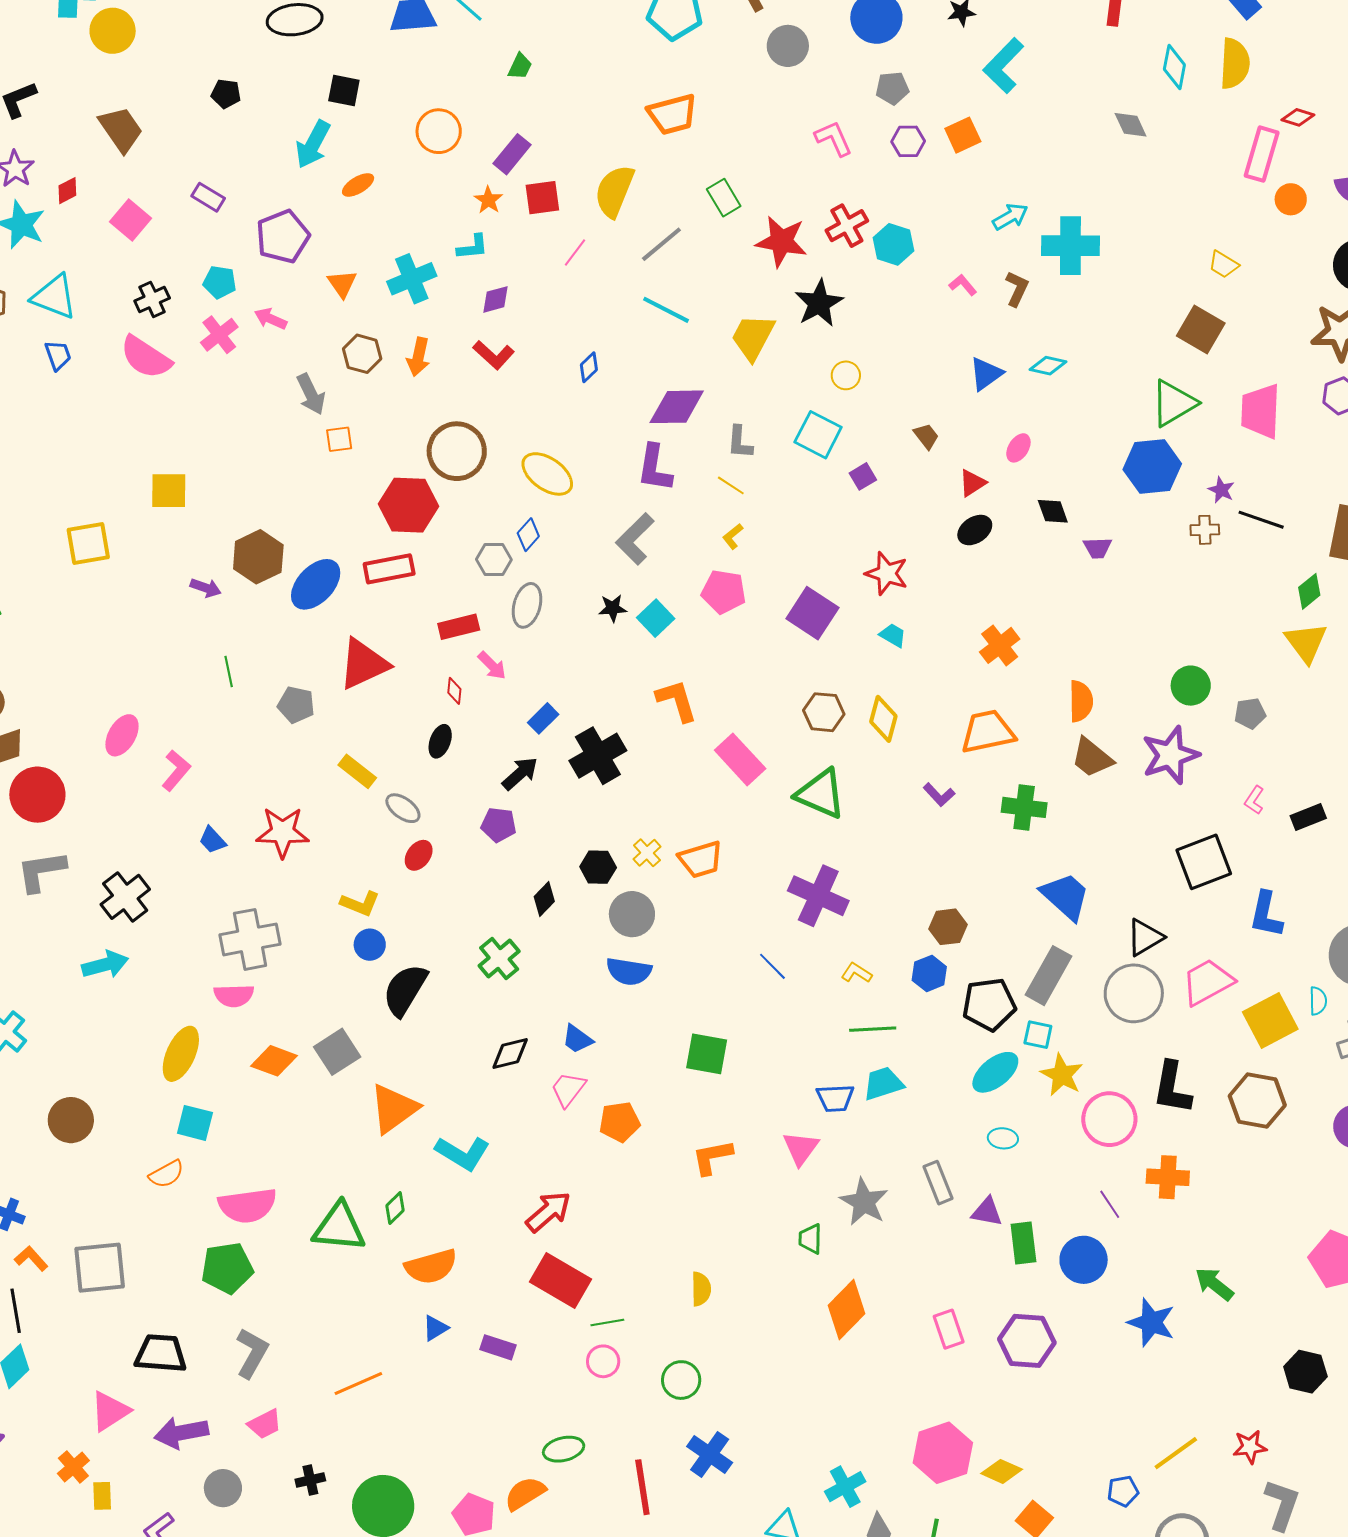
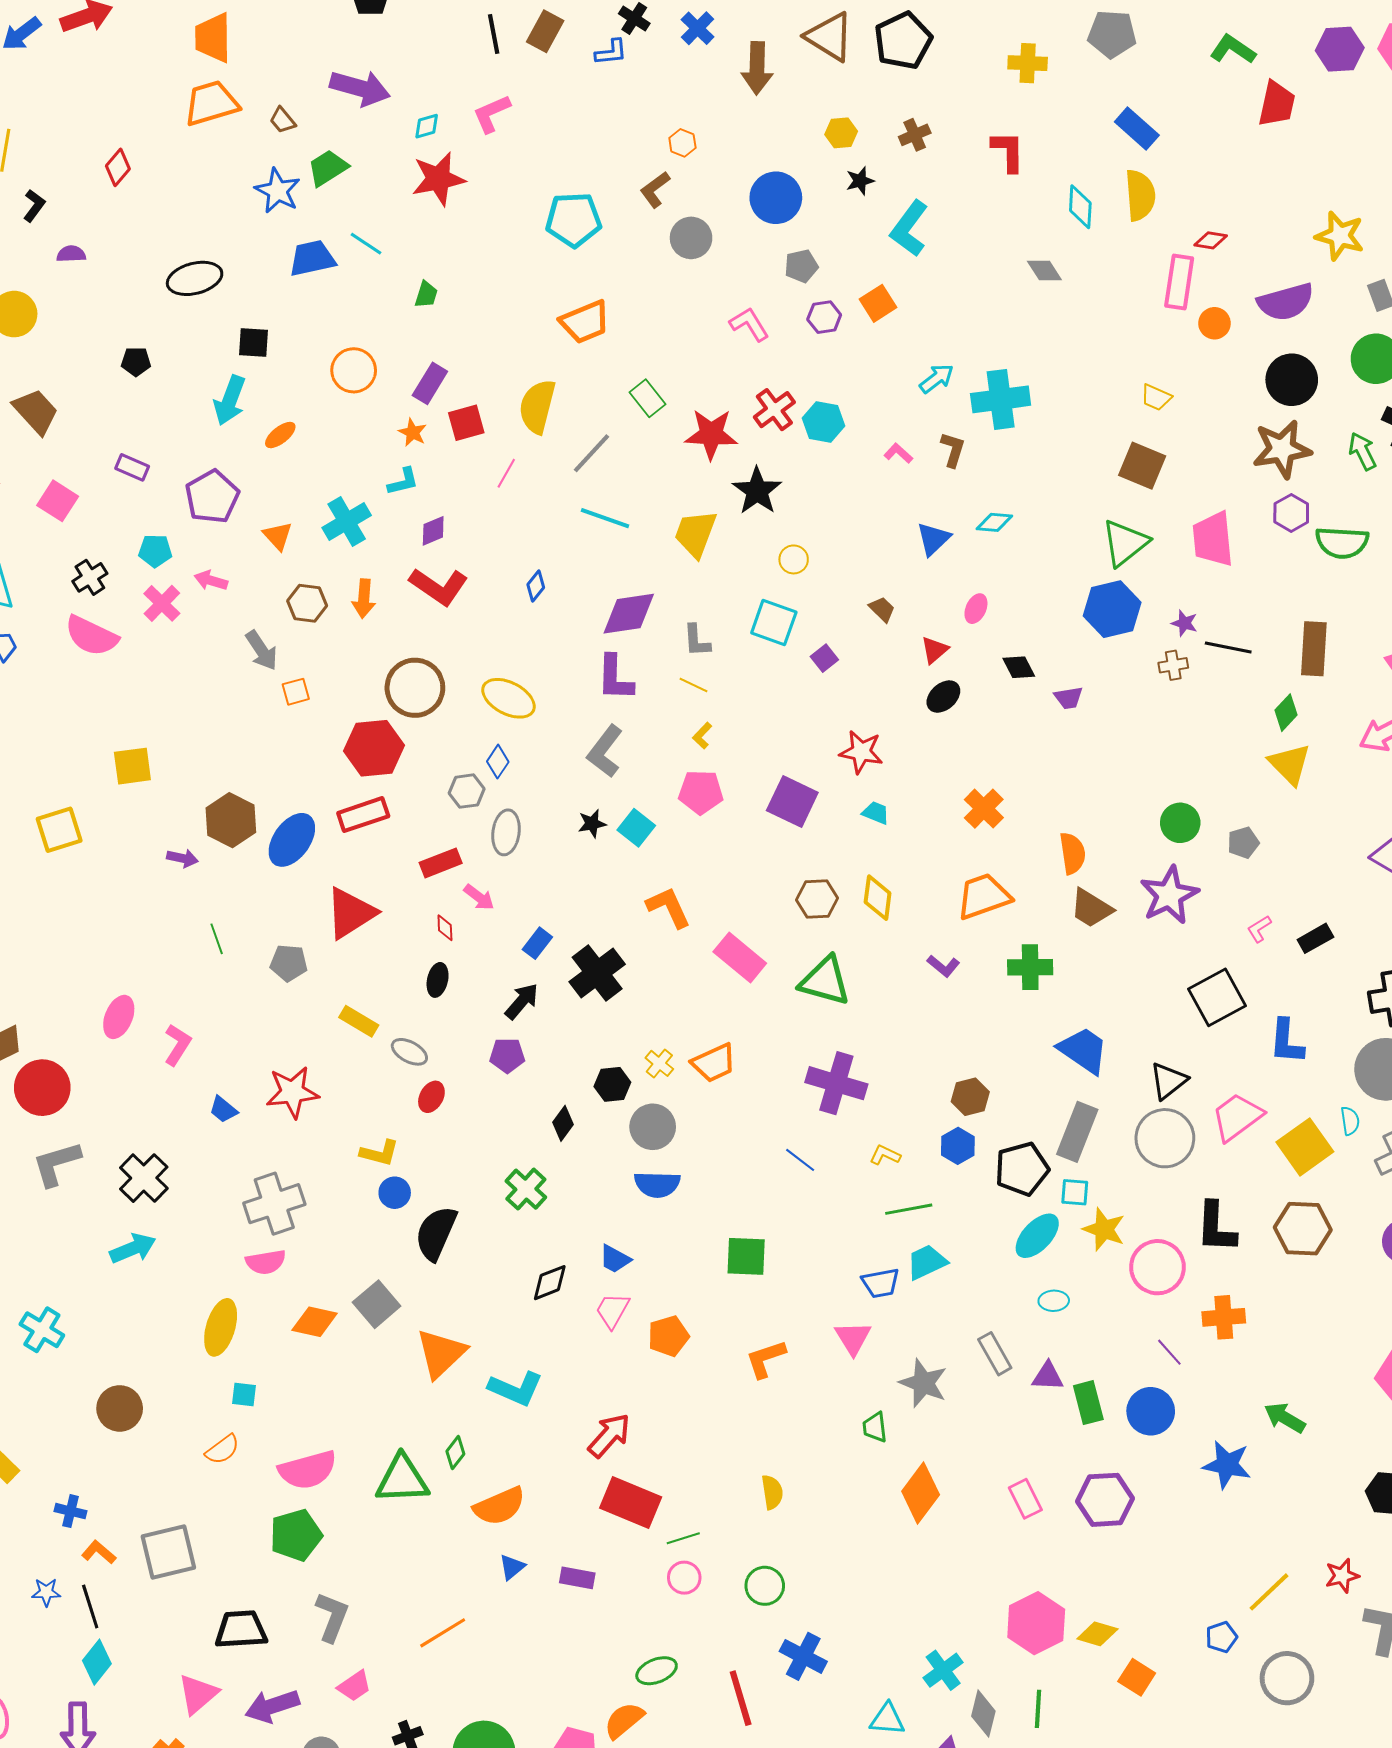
red L-shape: (494, 355) -> (439, 586), size x1.4
pink L-shape: (1254, 800) -> (1259, 929), turned 32
cyan square: (195, 1123) -> (244, 1395), size x0.7

